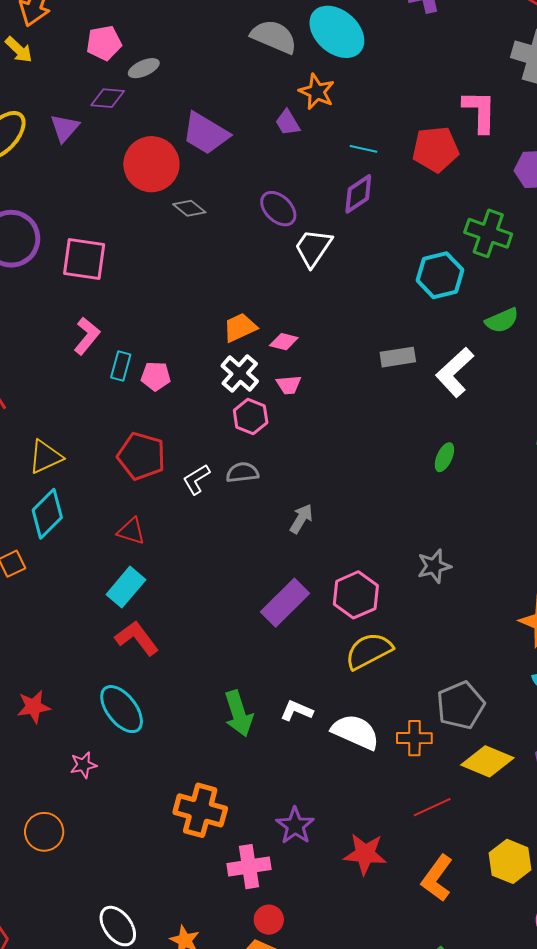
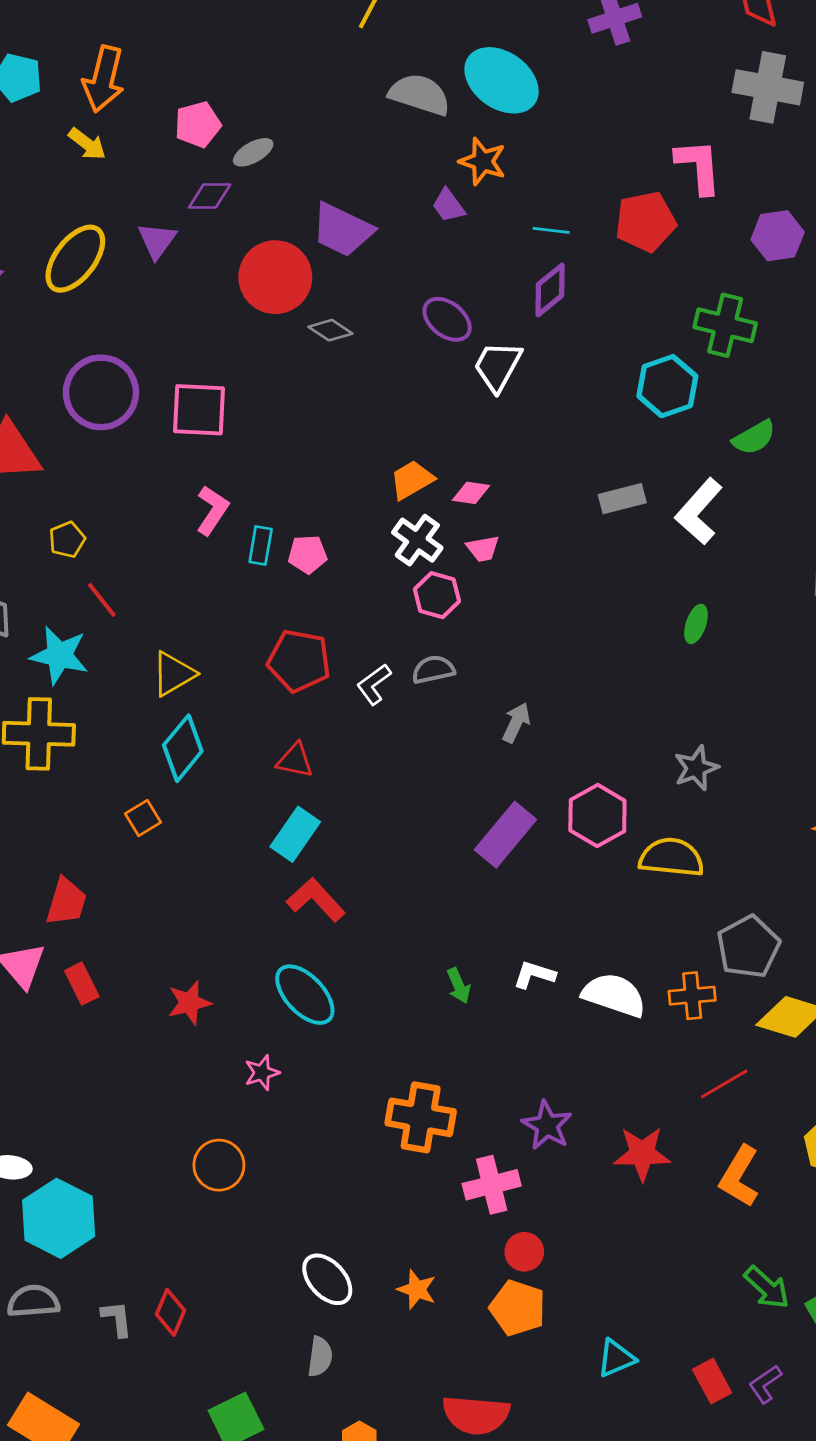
yellow semicircle: (369, 651) -> (671, 858), moved, turned 39
green arrow: (239, 713) -> (459, 986), size x0.6

